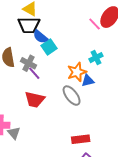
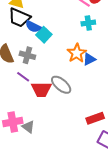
black trapezoid: (29, 25) -> (19, 18), turned 35
cyan cross: (96, 58) -> (88, 23), moved, turned 32
purple line: (34, 73) -> (23, 77), moved
gray ellipse: (72, 96) -> (61, 85), moved

